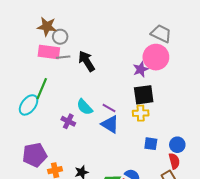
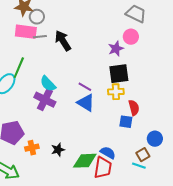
pink circle: (156, 57) -> (131, 37), size x0.6
cyan semicircle: (85, 107) -> (48, 84), moved
purple cross: (68, 121) -> (45, 100), size x1.5
blue circle: (177, 145) -> (155, 139), moved
red semicircle: (174, 161) -> (134, 108), moved

